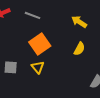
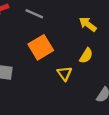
yellow triangle: (38, 67) -> (65, 73), moved

